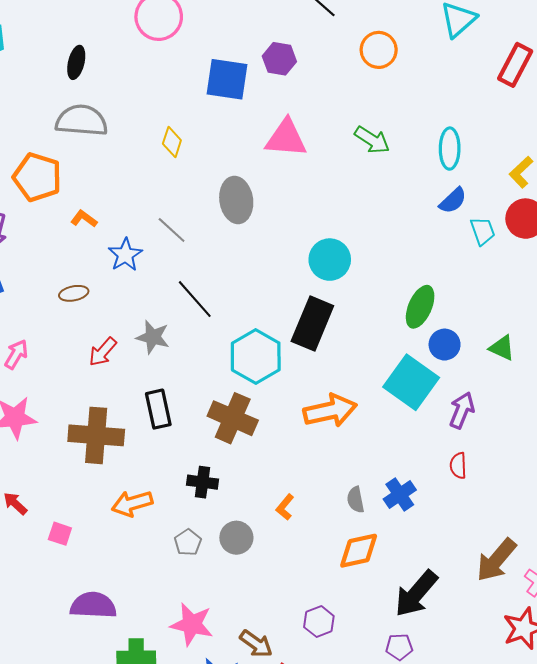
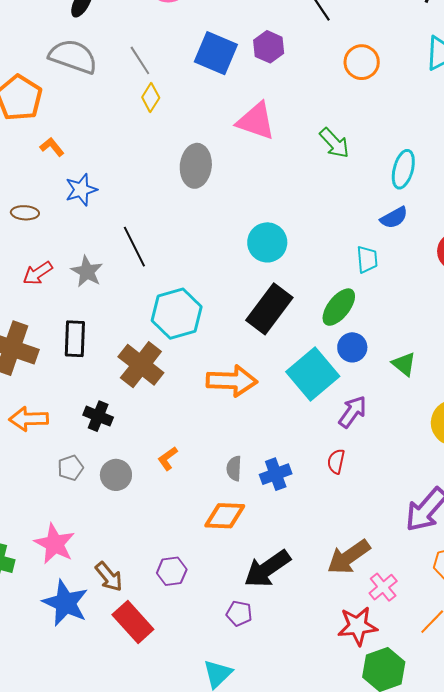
gray line: (172, 230) -> (140, 60), moved
cyan trapezoid: (483, 231) -> (367, 259), moved
black rectangle: (312, 324) -> (269, 309), moved

